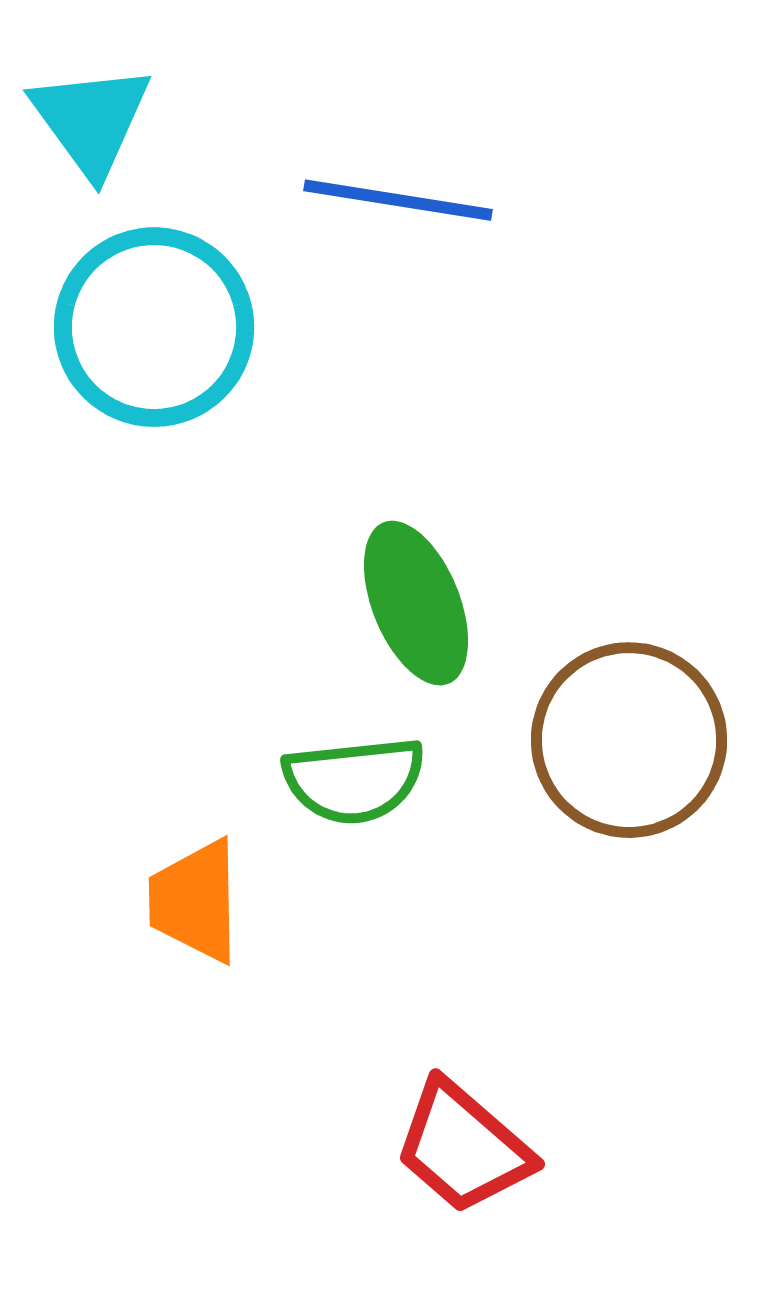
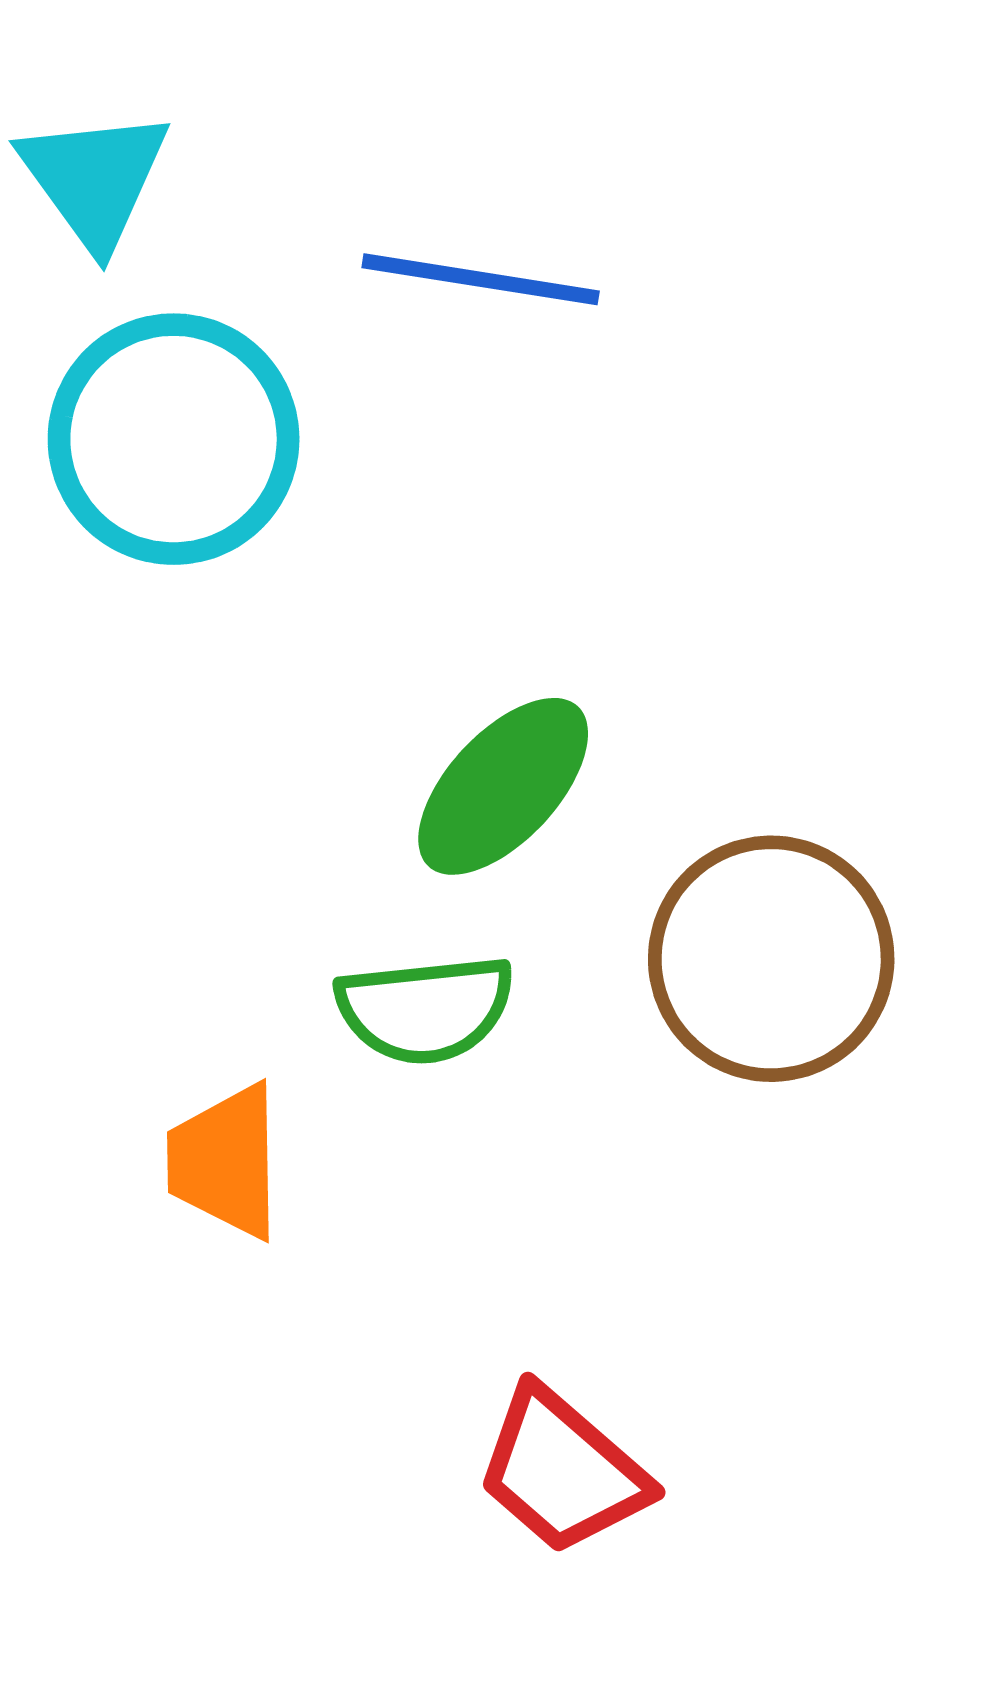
green ellipse: (416, 603) -> (503, 786), turned 65

